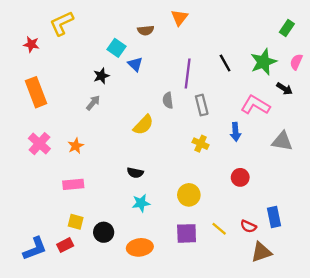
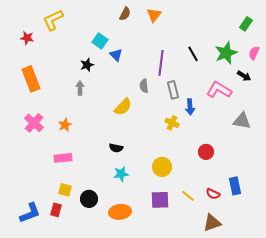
brown semicircle: (146, 30) -> (125, 14), moved, turned -56
gray arrow: (93, 103) -> (80, 88), turned -40
blue arrow: (236, 132) -> (190, 107), moved
red rectangle: (65, 245) -> (56, 210), turned -48
brown triangle: (261, 252) -> (212, 223), moved

